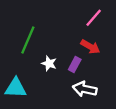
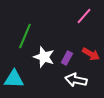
red arrow: (90, 47) -> (91, 54), moved
white star: (49, 63) -> (44, 57), size x1.5

